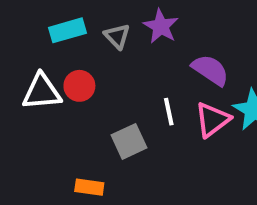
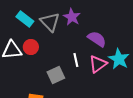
cyan rectangle: (67, 30) -> (25, 19), turned 54
gray triangle: (117, 36) -> (50, 22), size x1.5

